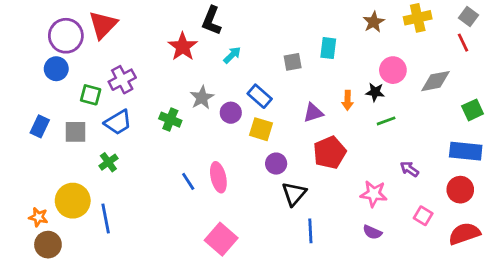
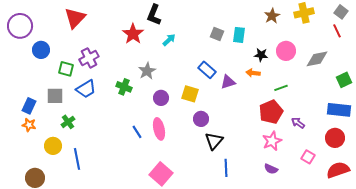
purple circle: (66, 36) -> (20, 26), moved
gray square: (293, 62) -> (217, 34), moved, turned 32
black star: (375, 92) -> (261, 55), moved
blue rectangle: (260, 96) -> (207, 70), moved
orange arrow: (348, 100) -> (253, 73), turned 96
purple circle: (231, 113) -> (161, 98), moved
blue rectangle: (40, 126) -> (29, 106), moved
red pentagon: (330, 153) -> (271, 112), moved
green cross: (108, 162) -> (68, 122), moved
pink star: (374, 194) -> (272, 141), turned -30
yellow circle: (73, 201) -> (53, 146), size x0.7
orange star: (38, 217) -> (29, 125), moved

